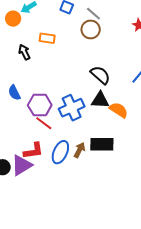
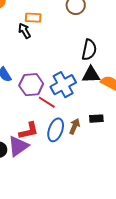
black arrow: (24, 52) -> (24, 31), moved
black semicircle: (100, 75) -> (89, 50), turned 65
red line: (44, 123) -> (47, 102), moved
black rectangle: (102, 144) -> (96, 119), size x0.6

